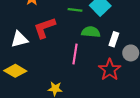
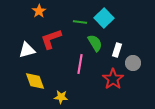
green semicircle: (91, 32) -> (95, 43), turned 54
yellow diamond: (15, 71) -> (35, 81), moved, turned 40

